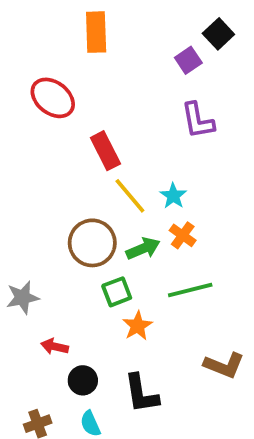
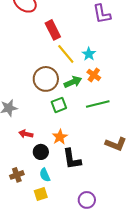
orange star: (137, 326) -> (60, 137), moved

